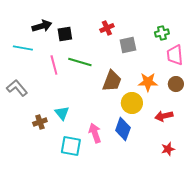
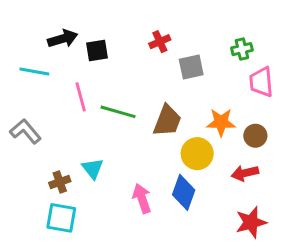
green line: (80, 62) -> (118, 112), moved
brown circle: (176, 84) -> (255, 136), moved
cyan square: (71, 146) -> (61, 218), moved
red star: (168, 149) -> (251, 222), size x1.5

